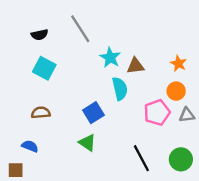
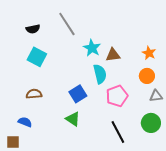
pink pentagon: (157, 113) -> (117, 96), moved
green circle: (181, 159) -> (151, 123), moved

